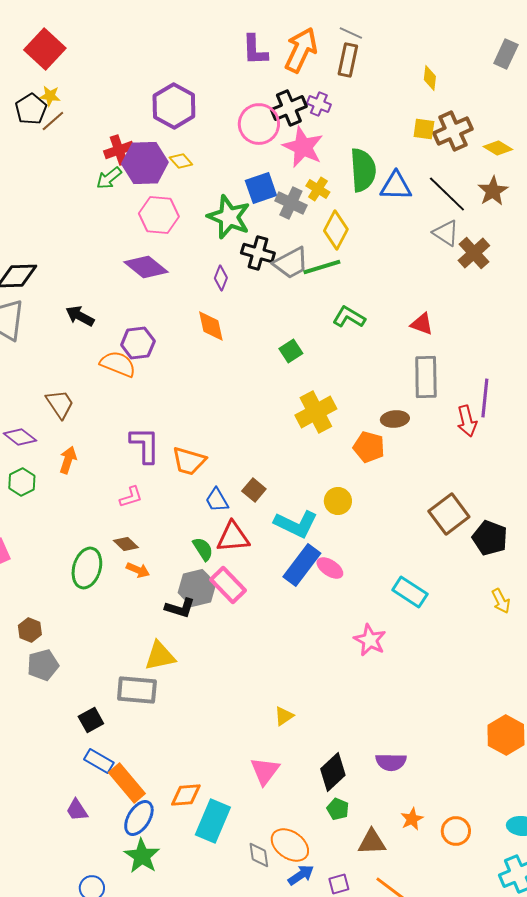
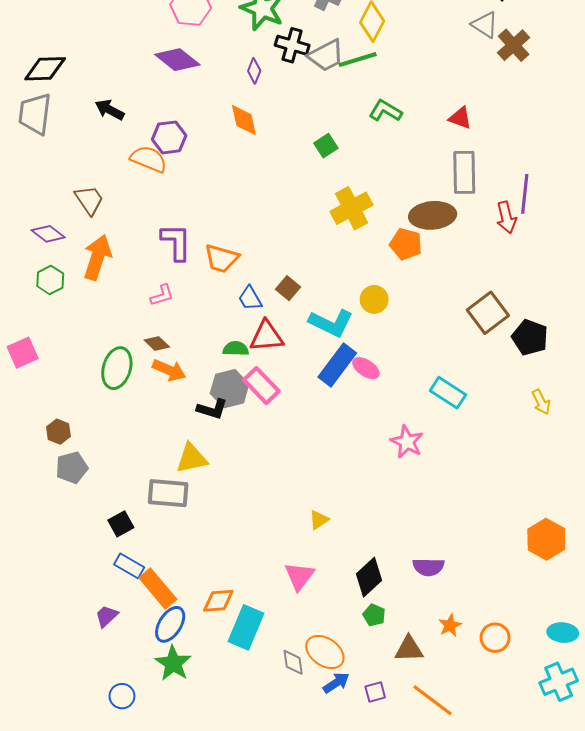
brown ellipse: (395, 419) -> (433, 215), size x1.6
orange arrow: (68, 460) -> (97, 257), size x1.6
green semicircle: (203, 549) -> (236, 349), turned -55
orange arrow: (138, 570) -> (169, 370), size x1.4
purple trapezoid: (77, 810) -> (107, 616), turned 80

